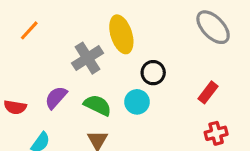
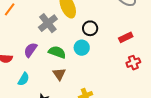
red rectangle: (208, 92) -> (126, 37), turned 32

